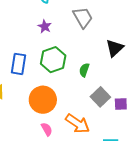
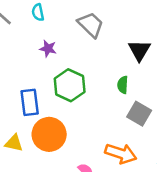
green semicircle: (84, 70) -> (123, 85), moved
orange circle: (43, 100) -> (49, 134), moved

